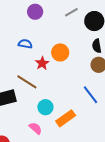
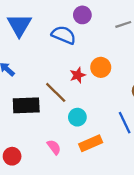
blue semicircle: (25, 44) -> (64, 35), moved, size x1.5
cyan circle: (45, 107) -> (77, 117), moved

